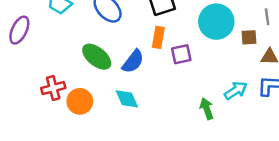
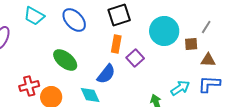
gray line: (267, 17) -> (206, 27), turned 40
purple square: (181, 54) -> (135, 58), turned -30
blue semicircle: (133, 61) -> (106, 74), moved

